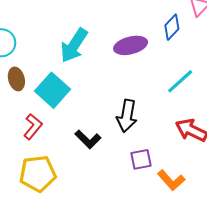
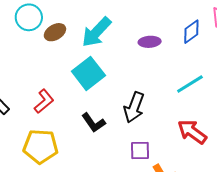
purple ellipse: (131, 45) -> (150, 42), size x0.7
brown ellipse: (16, 79) -> (55, 32), moved, turned 65
cyan square: (53, 90) -> (88, 73), moved

